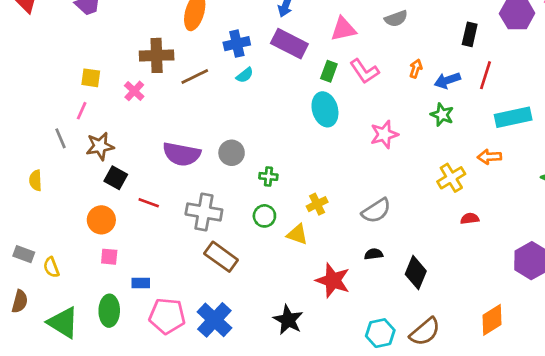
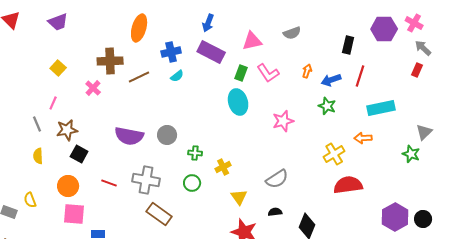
yellow square: (91, 78) -> (58, 68), moved, turned 35
yellow semicircle: (36, 180) -> (38, 156), moved
red line: (149, 203) -> (109, 183), moved
yellow cross: (317, 204) -> (223, 167), moved
red semicircle: (470, 219) -> (348, 185), size x2.0
yellow triangle: (297, 234) -> (239, 197), moved, turned 36
pink square: (109, 257) -> (74, 214), size x1.6
yellow semicircle: (51, 267) -> (30, 200), moved

